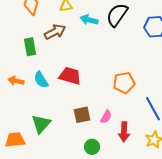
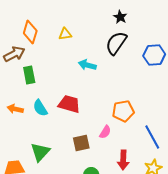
cyan arrow: (89, 20) -> (87, 65), moved
brown arrow: (55, 32) -> (14, 54), moved
pink semicircle: (106, 117) -> (105, 132), moved

